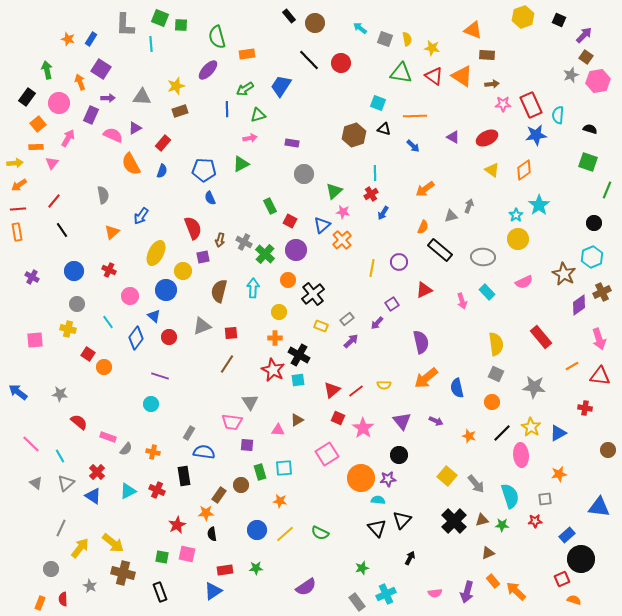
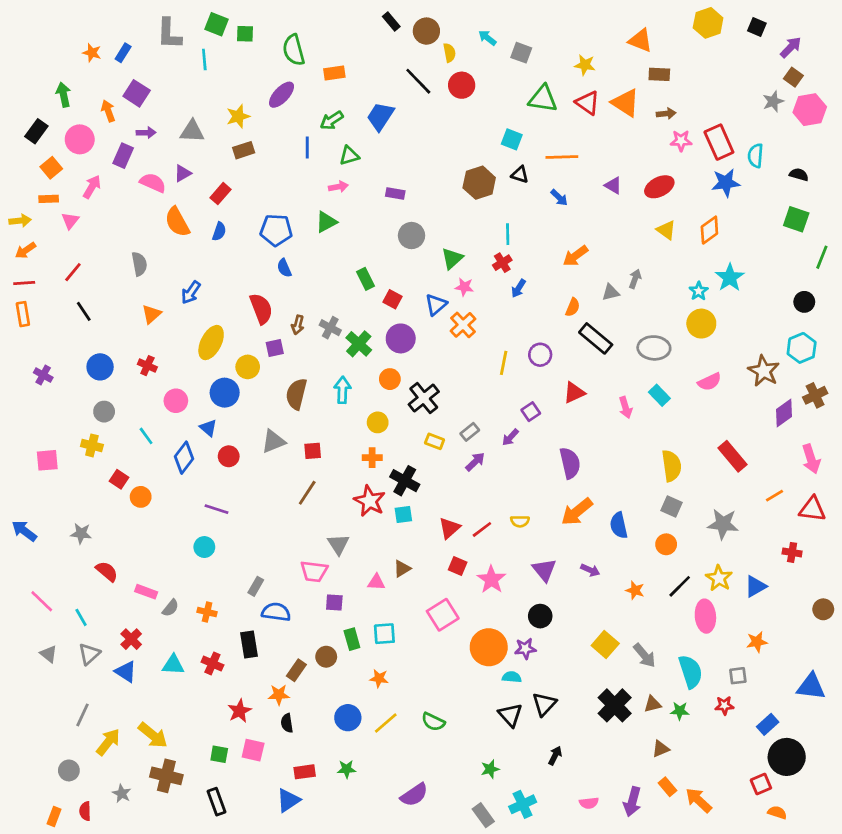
yellow semicircle: (407, 39) -> (449, 53), moved
cyan triangle: (128, 491) -> (173, 665), turned 30

